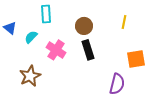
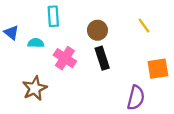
yellow line: (124, 22) -> (144, 26), turned -48
cyan semicircle: (31, 37) -> (36, 43), turned 48

